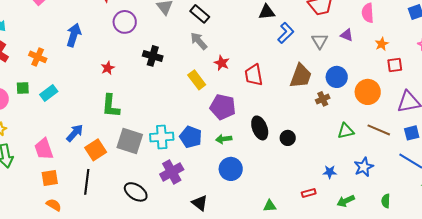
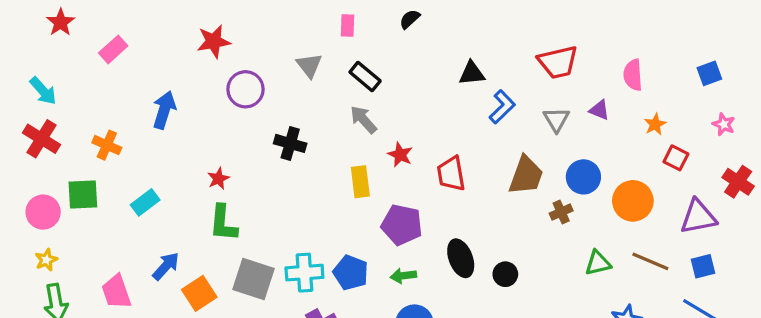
red square: (395, 65) -> (676, 158), turned 35
red star: (108, 68) -> (218, 179), moved
yellow rectangle: (197, 80) -> (360, 182), turned 30
green square: (23, 88) -> (83, 194), size x1.5
cyan rectangle: (49, 93) -> (145, 202), moved

